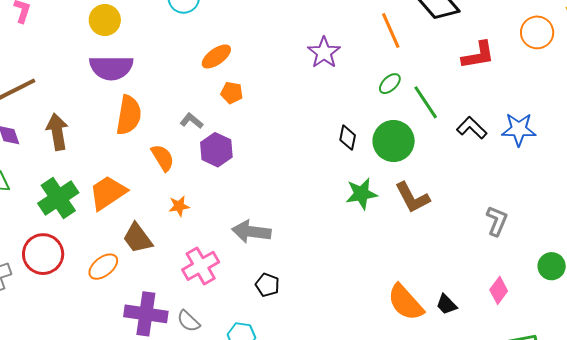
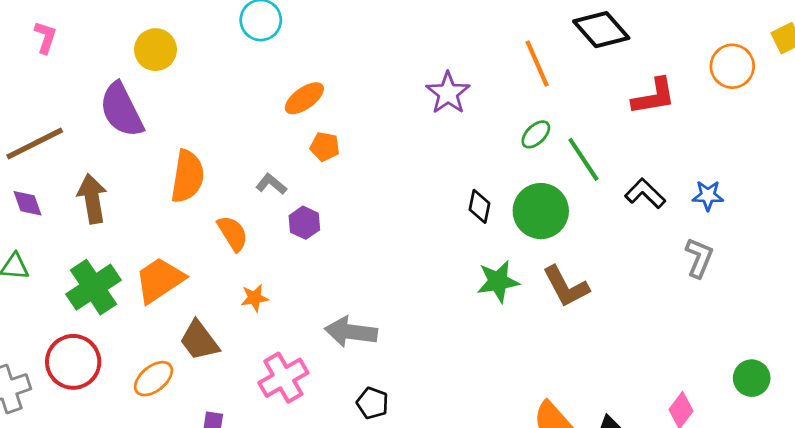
purple semicircle: (111, 68) -> (122, 110), moved, turned 63
blue star: (519, 129) -> (708, 195), size x0.7
purple hexagon: (216, 150) -> (304, 223), size x0.7
gray L-shape: (497, 221) -> (699, 258), moved

